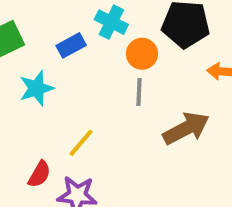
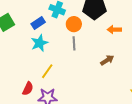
cyan star: (36, 88) -> (39, 43), moved
brown arrow: (186, 128) -> (107, 60), moved, size x0.6

